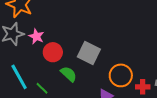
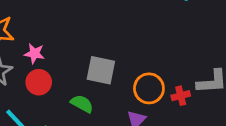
pink star: (36, 36) -> (34, 54), moved
red circle: (53, 52) -> (39, 82), moved

